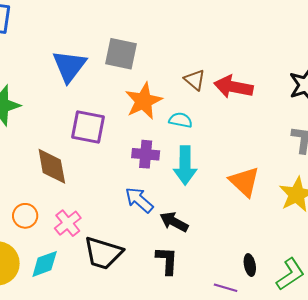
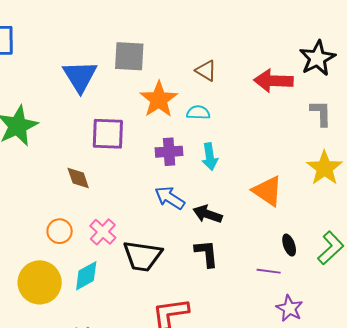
red arrow: (233, 87) -> (273, 81), moved
cyan arrow: (185, 165) -> (210, 157), size x0.7
brown diamond: (52, 166) -> (78, 178), size x0.7
orange triangle: (244, 182) -> (268, 191), moved

